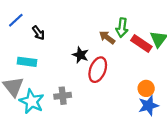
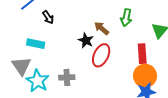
brown arrow: (107, 37) -> (102, 28), moved
red rectangle: (141, 44) -> (142, 54), moved, turned 48
orange circle: (146, 88) -> (145, 76), size x1.5

